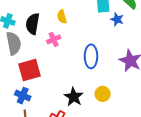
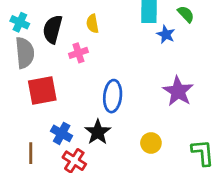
blue ellipse: (91, 56) -> (113, 96), moved
yellow circle: (103, 94) -> (151, 143), moved
blue cross: (23, 96) -> (62, 133), moved

